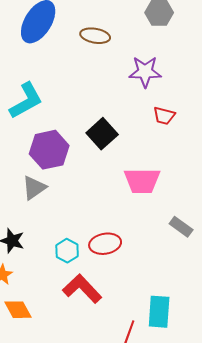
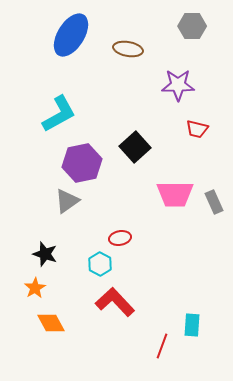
gray rectangle: (181, 227) -> (214, 202), moved, turned 30
red ellipse: (105, 244) -> (120, 238), moved, size x0.7
cyan rectangle: (159, 312) -> (192, 325), size x0.7

